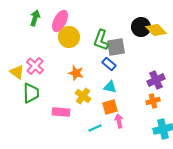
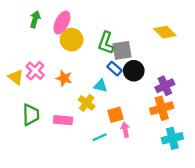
black circle: (141, 27) -> (134, 71), moved
orange star: (76, 73) -> (64, 78), moved
cyan triangle: (110, 87) -> (101, 86), moved
green trapezoid: (31, 93) -> (31, 115), moved
orange cross: (153, 101) -> (162, 108), size x1.5

